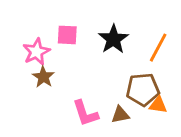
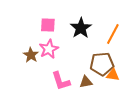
pink star: (36, 52) -> (49, 49), moved

